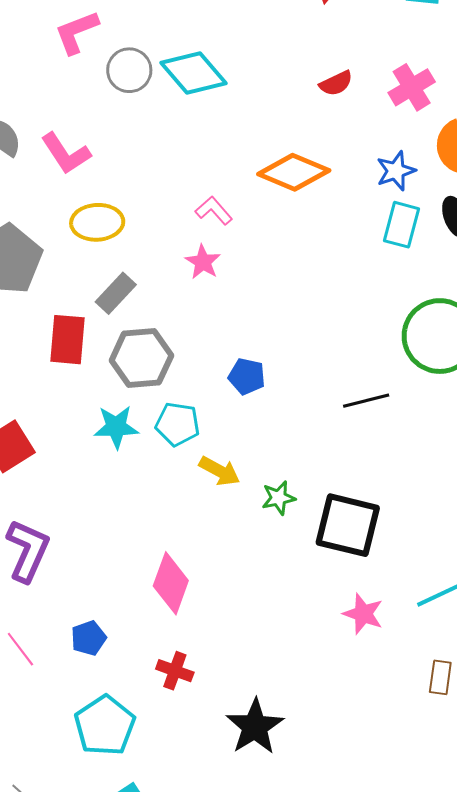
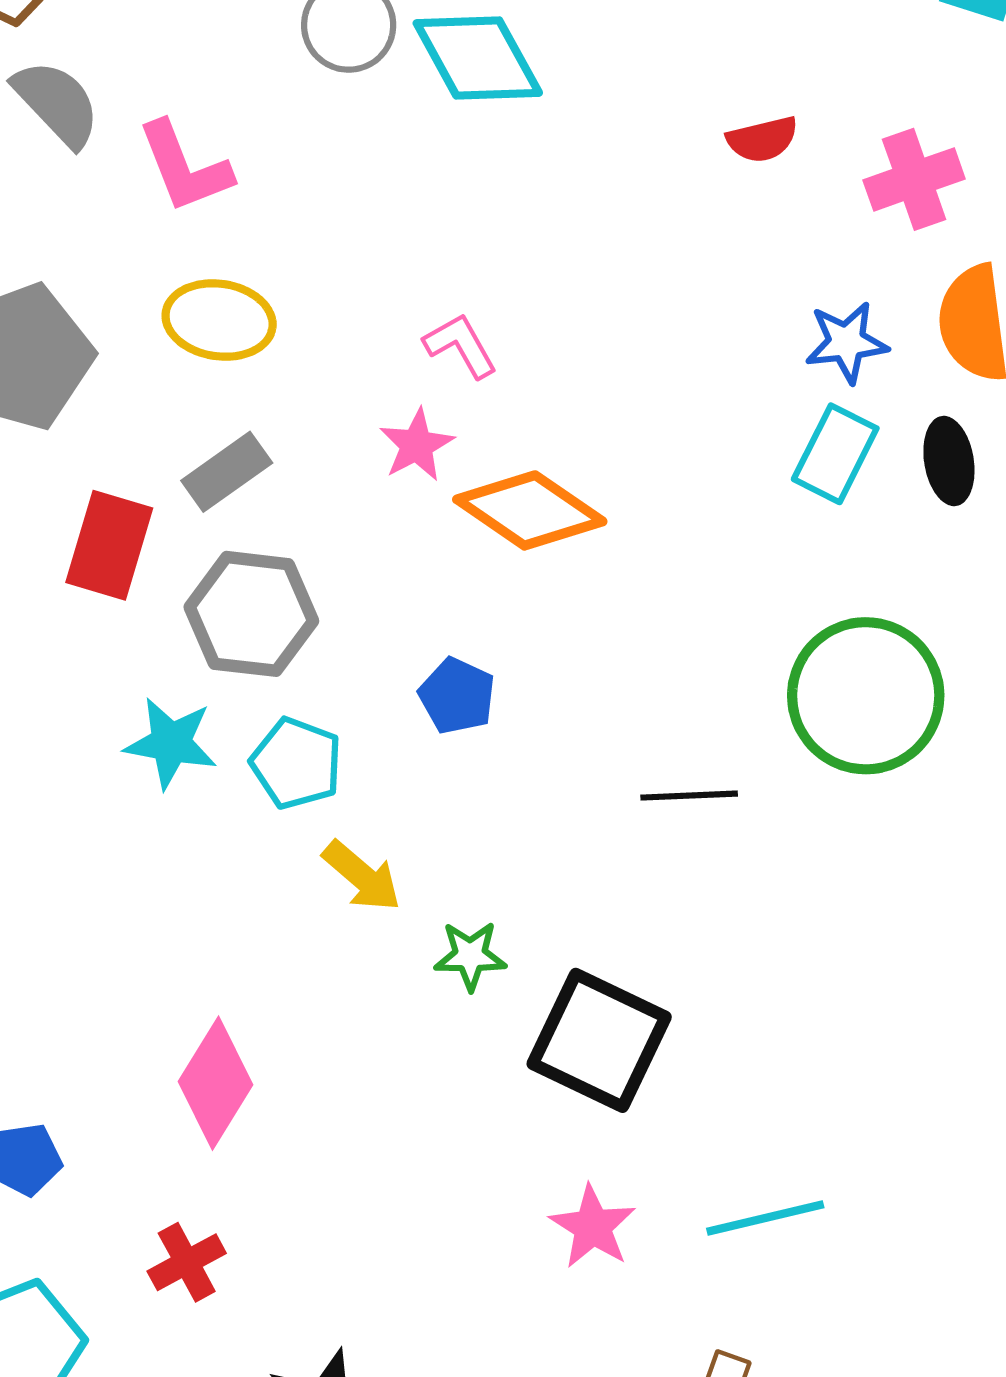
orange diamond: (294, 172) -> (530, 510), moved
red cross: (175, 671) -> (187, 1262), turned 30

